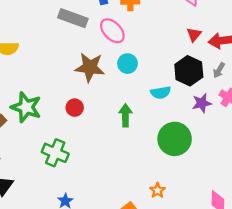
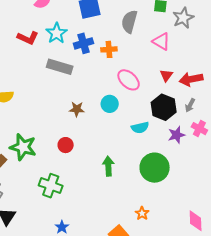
pink ellipse: (112, 31) -> (129, 80), moved
brown star: (90, 67) -> (77, 109), size x0.6
green arrow: (125, 115) -> (108, 166), moved

